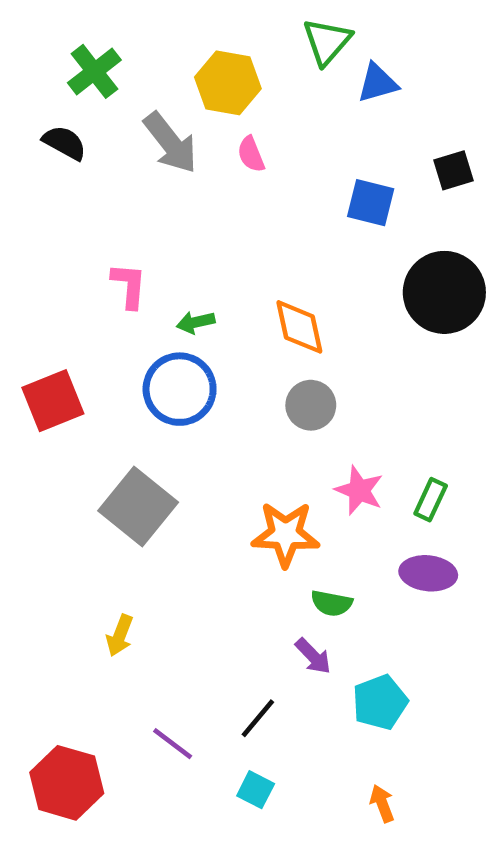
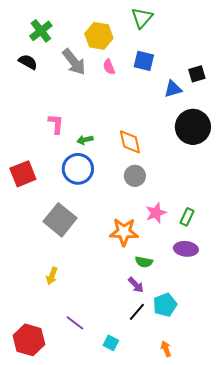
blue triangle: (378, 83) -> (173, 89), moved
blue square: (371, 203) -> (144, 61), moved
pink star: (359, 490) -> (156, 213), turned 30
black line: (258, 718) -> (137, 312), moved

